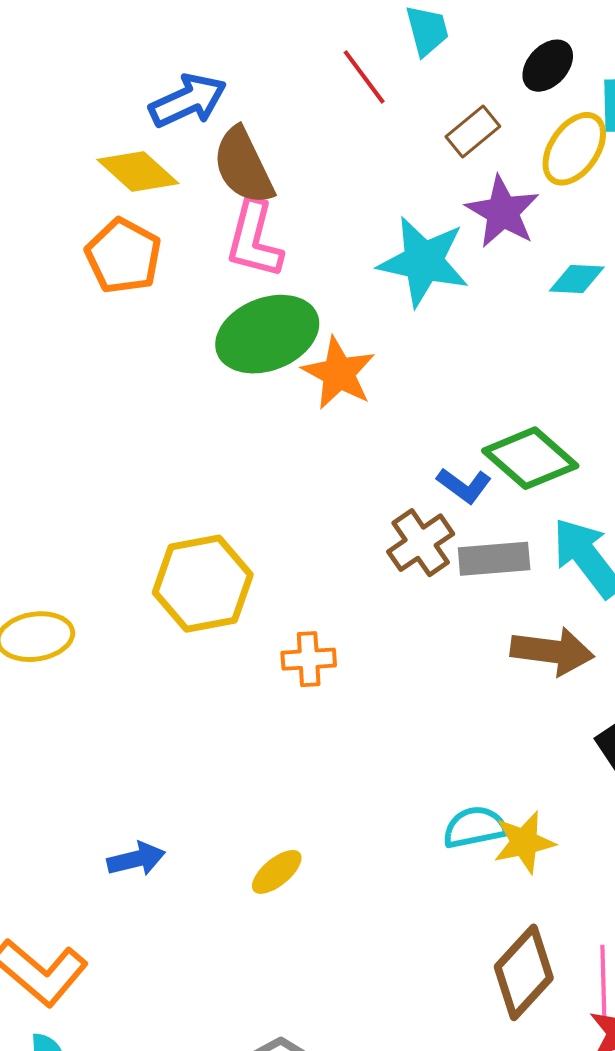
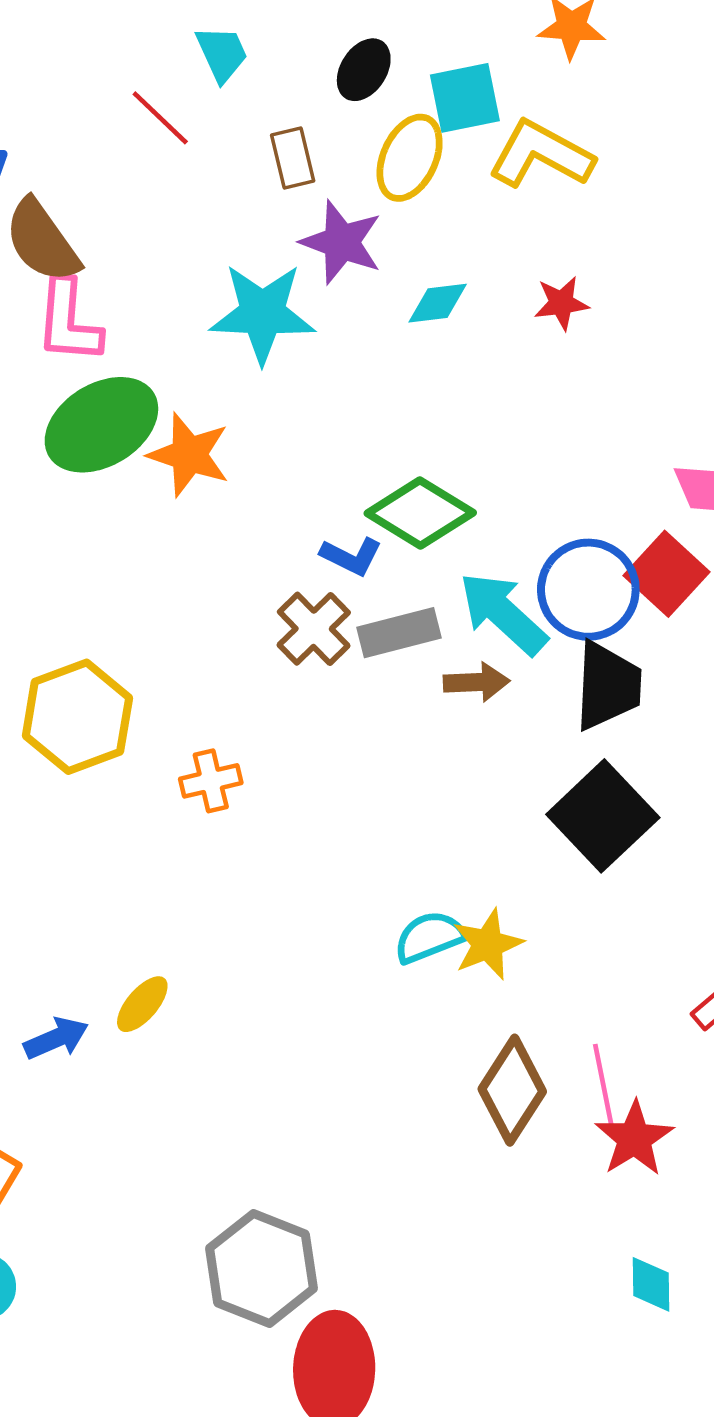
brown rectangle: (473, 132) -> (293, 158), turned -54
brown arrow: (552, 651) -> (477, 682), moved, size x0.7
yellow ellipse: (277, 872) -> (142, 1004), moved

